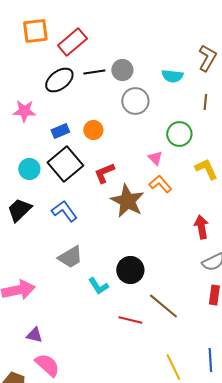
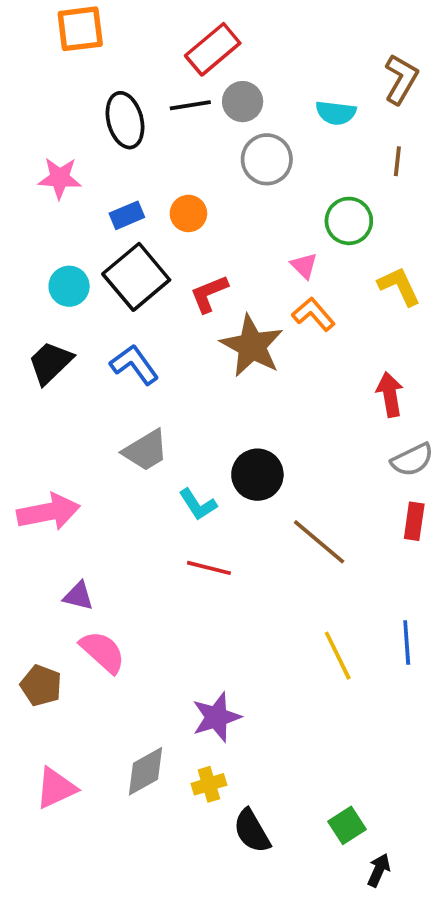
red rectangle: (72, 42) -> (213, 49), moved
black ellipse: (59, 80) -> (125, 120), turned -68
red line: (130, 320) -> (209, 568), moved

